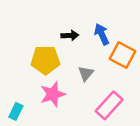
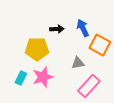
gray triangle: (86, 73) -> (78, 63), moved, turned 40
cyan rectangle: (16, 111) -> (21, 78), moved

